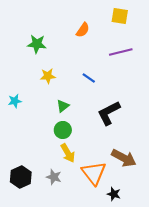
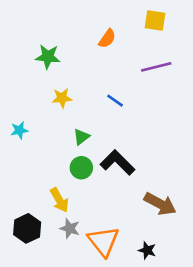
black L-shape: (109, 113) -> (118, 163), moved, turned 72
yellow arrow: (68, 153) -> (59, 200), moved
orange triangle: (94, 173) -> (103, 241), moved

